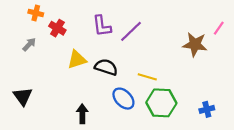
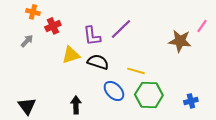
purple L-shape: (102, 26) -> (92, 36), moved
red cross: (57, 28) -> (53, 26), turned 35
black triangle: (23, 96) -> (27, 106), moved

